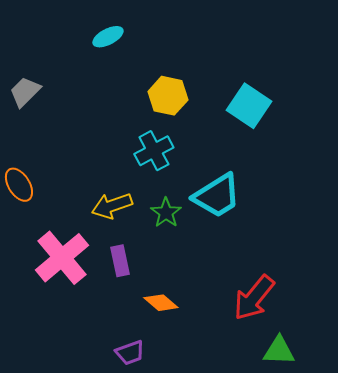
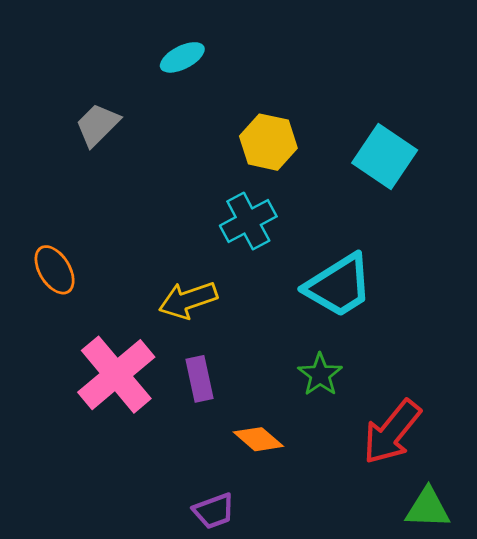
gray trapezoid: (25, 92) -> (98, 125), moved
green star: (166, 213) -> (320, 375), moved

